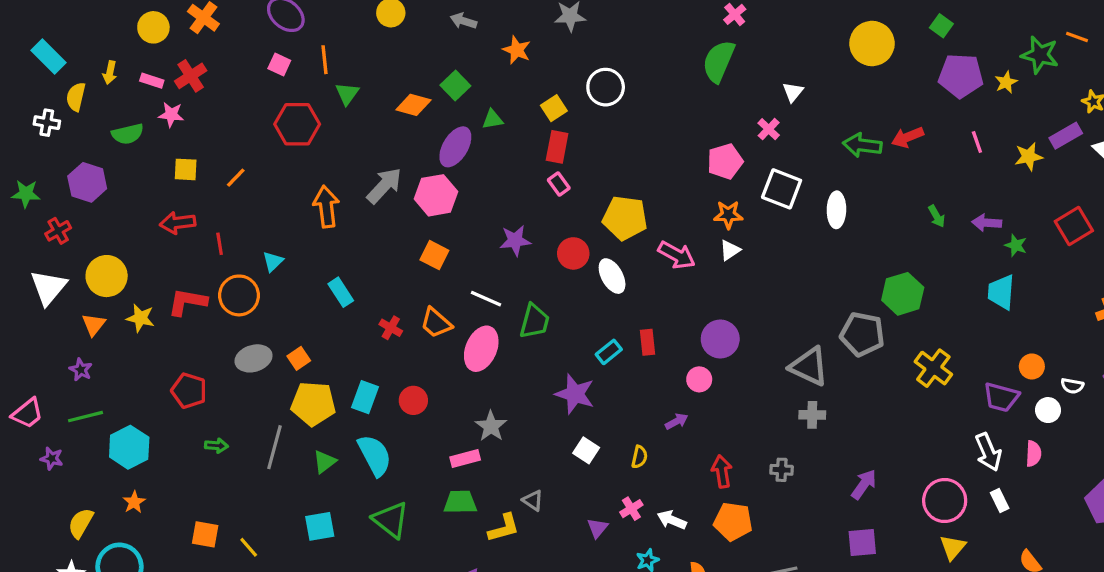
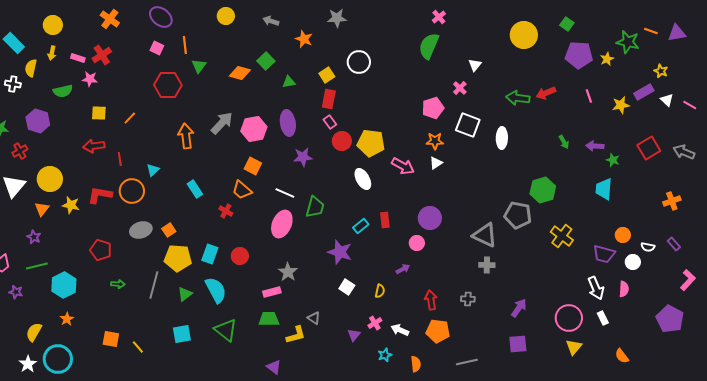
yellow circle: (153, 27) -> (53, 25), moved
purple ellipse: (455, 147) -> (288, 123), moved, turned -40
red circle: (573, 253) -> (342, 141), moved
orange trapezoid: (436, 323) -> (242, 190), moved

